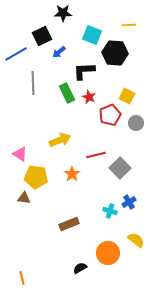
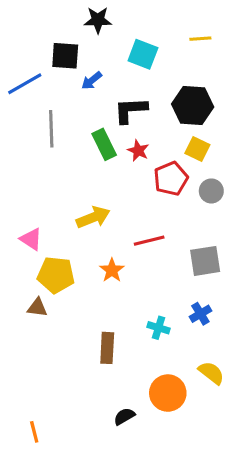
black square: (42, 36) -> (65, 56), turned 30
black hexagon: (115, 53) -> (193, 105), moved
gray square: (120, 168) -> (205, 261), moved, turned 35
cyan cross: (110, 211) -> (158, 328), moved
brown rectangle: (69, 224) -> (107, 348), turned -66

